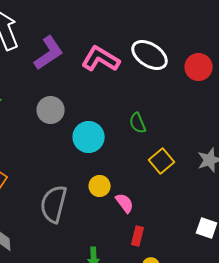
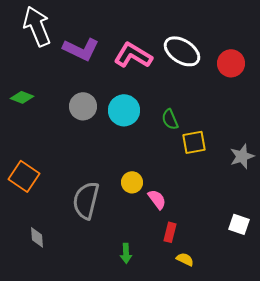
purple L-shape: (49, 53) -> (81, 49), turned 60
cyan circle: (89, 137) -> (124, 110), moved
yellow square: (162, 161) -> (194, 142), moved, turned 30

